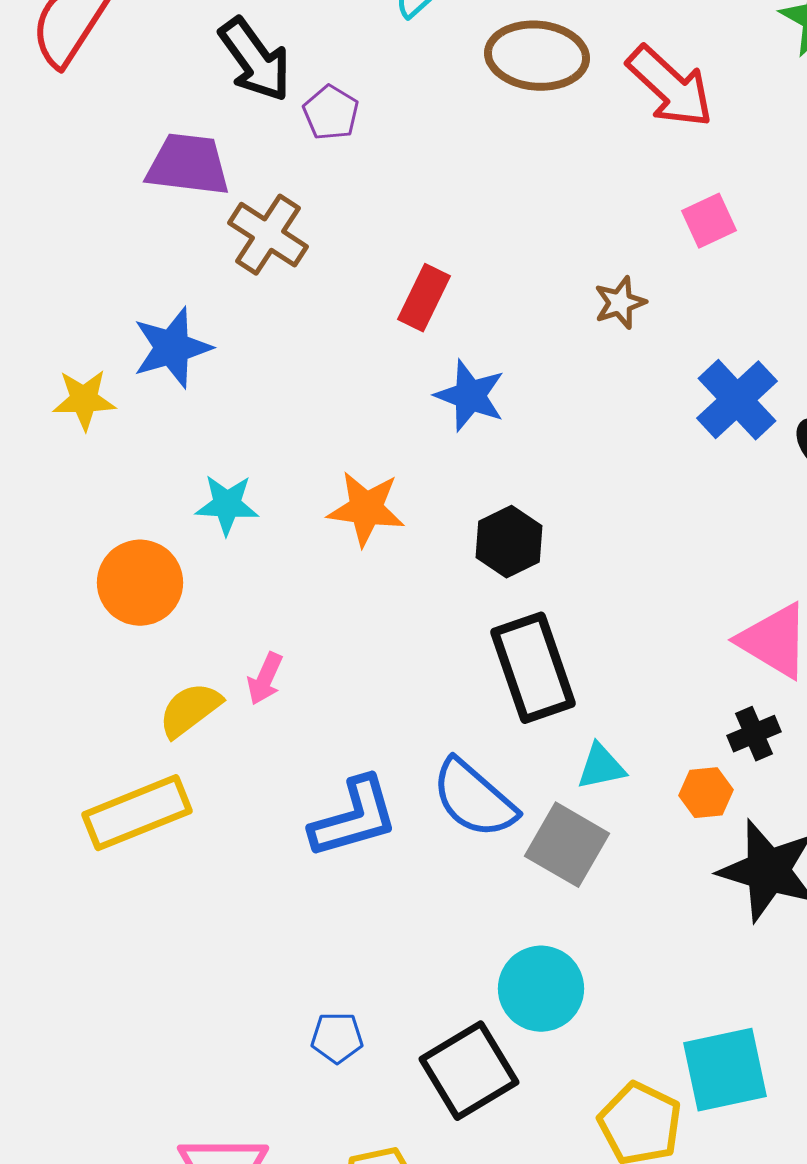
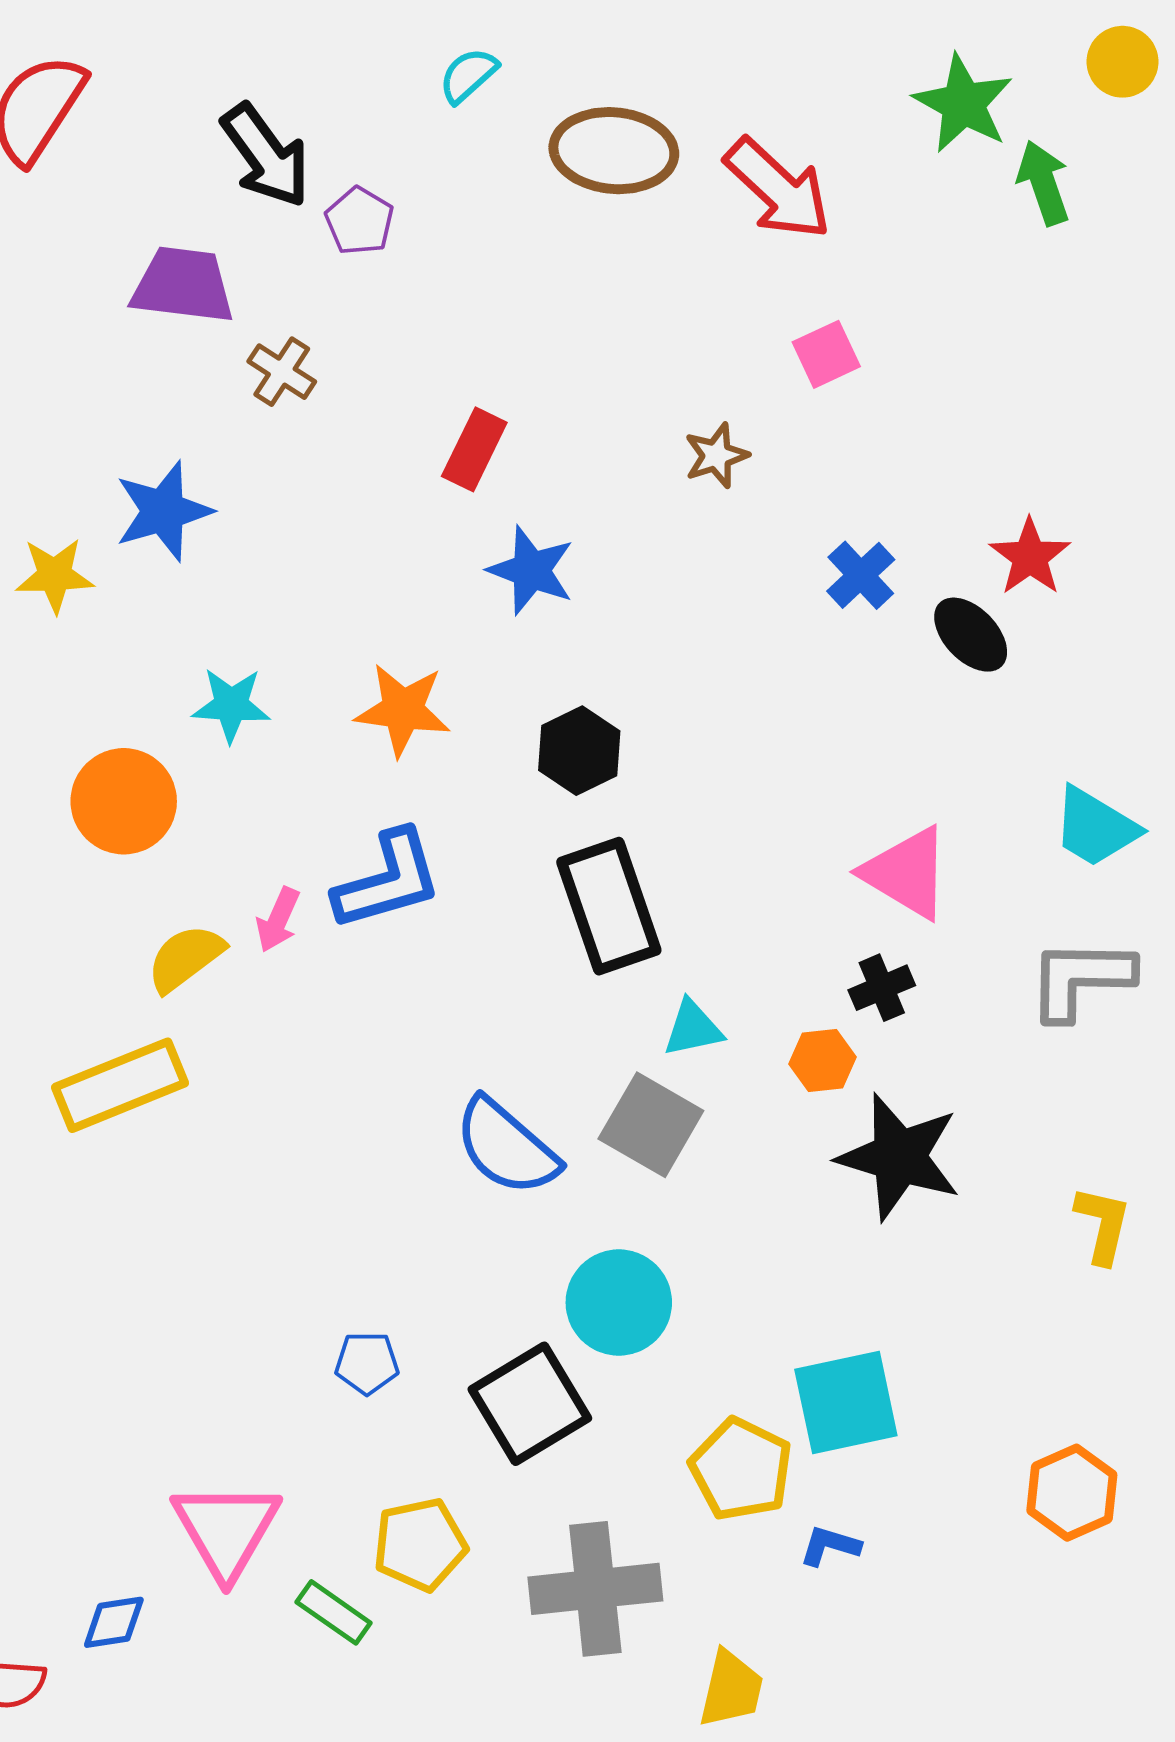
brown cross: (268, 235) -> (282, 372), size x0.7
blue cross: (737, 400) -> (861, 575), size x0.7
blue semicircle: (474, 799) -> (506, 1147), moved
blue L-shape: (354, 818) -> (388, 880), moved

